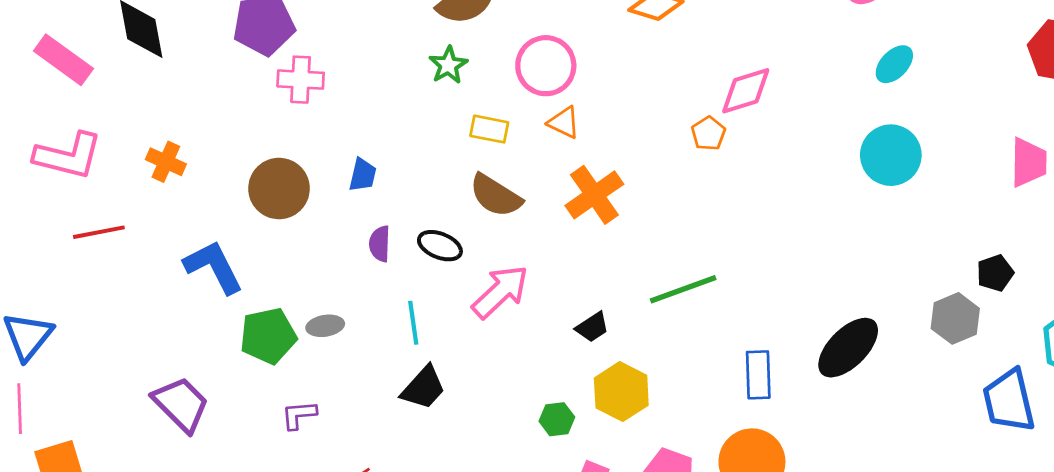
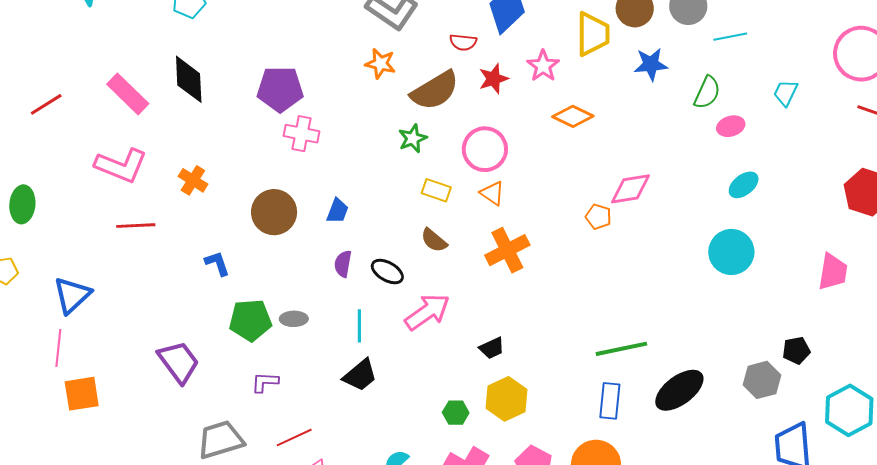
orange pentagon: (708, 133) -> (598, 217), turned -30
brown semicircle: (496, 196) -> (434, 240), size x0.7
blue L-shape: (214, 267) -> (217, 263), size x0.6
green line: (683, 289) -> (621, 349), moved

